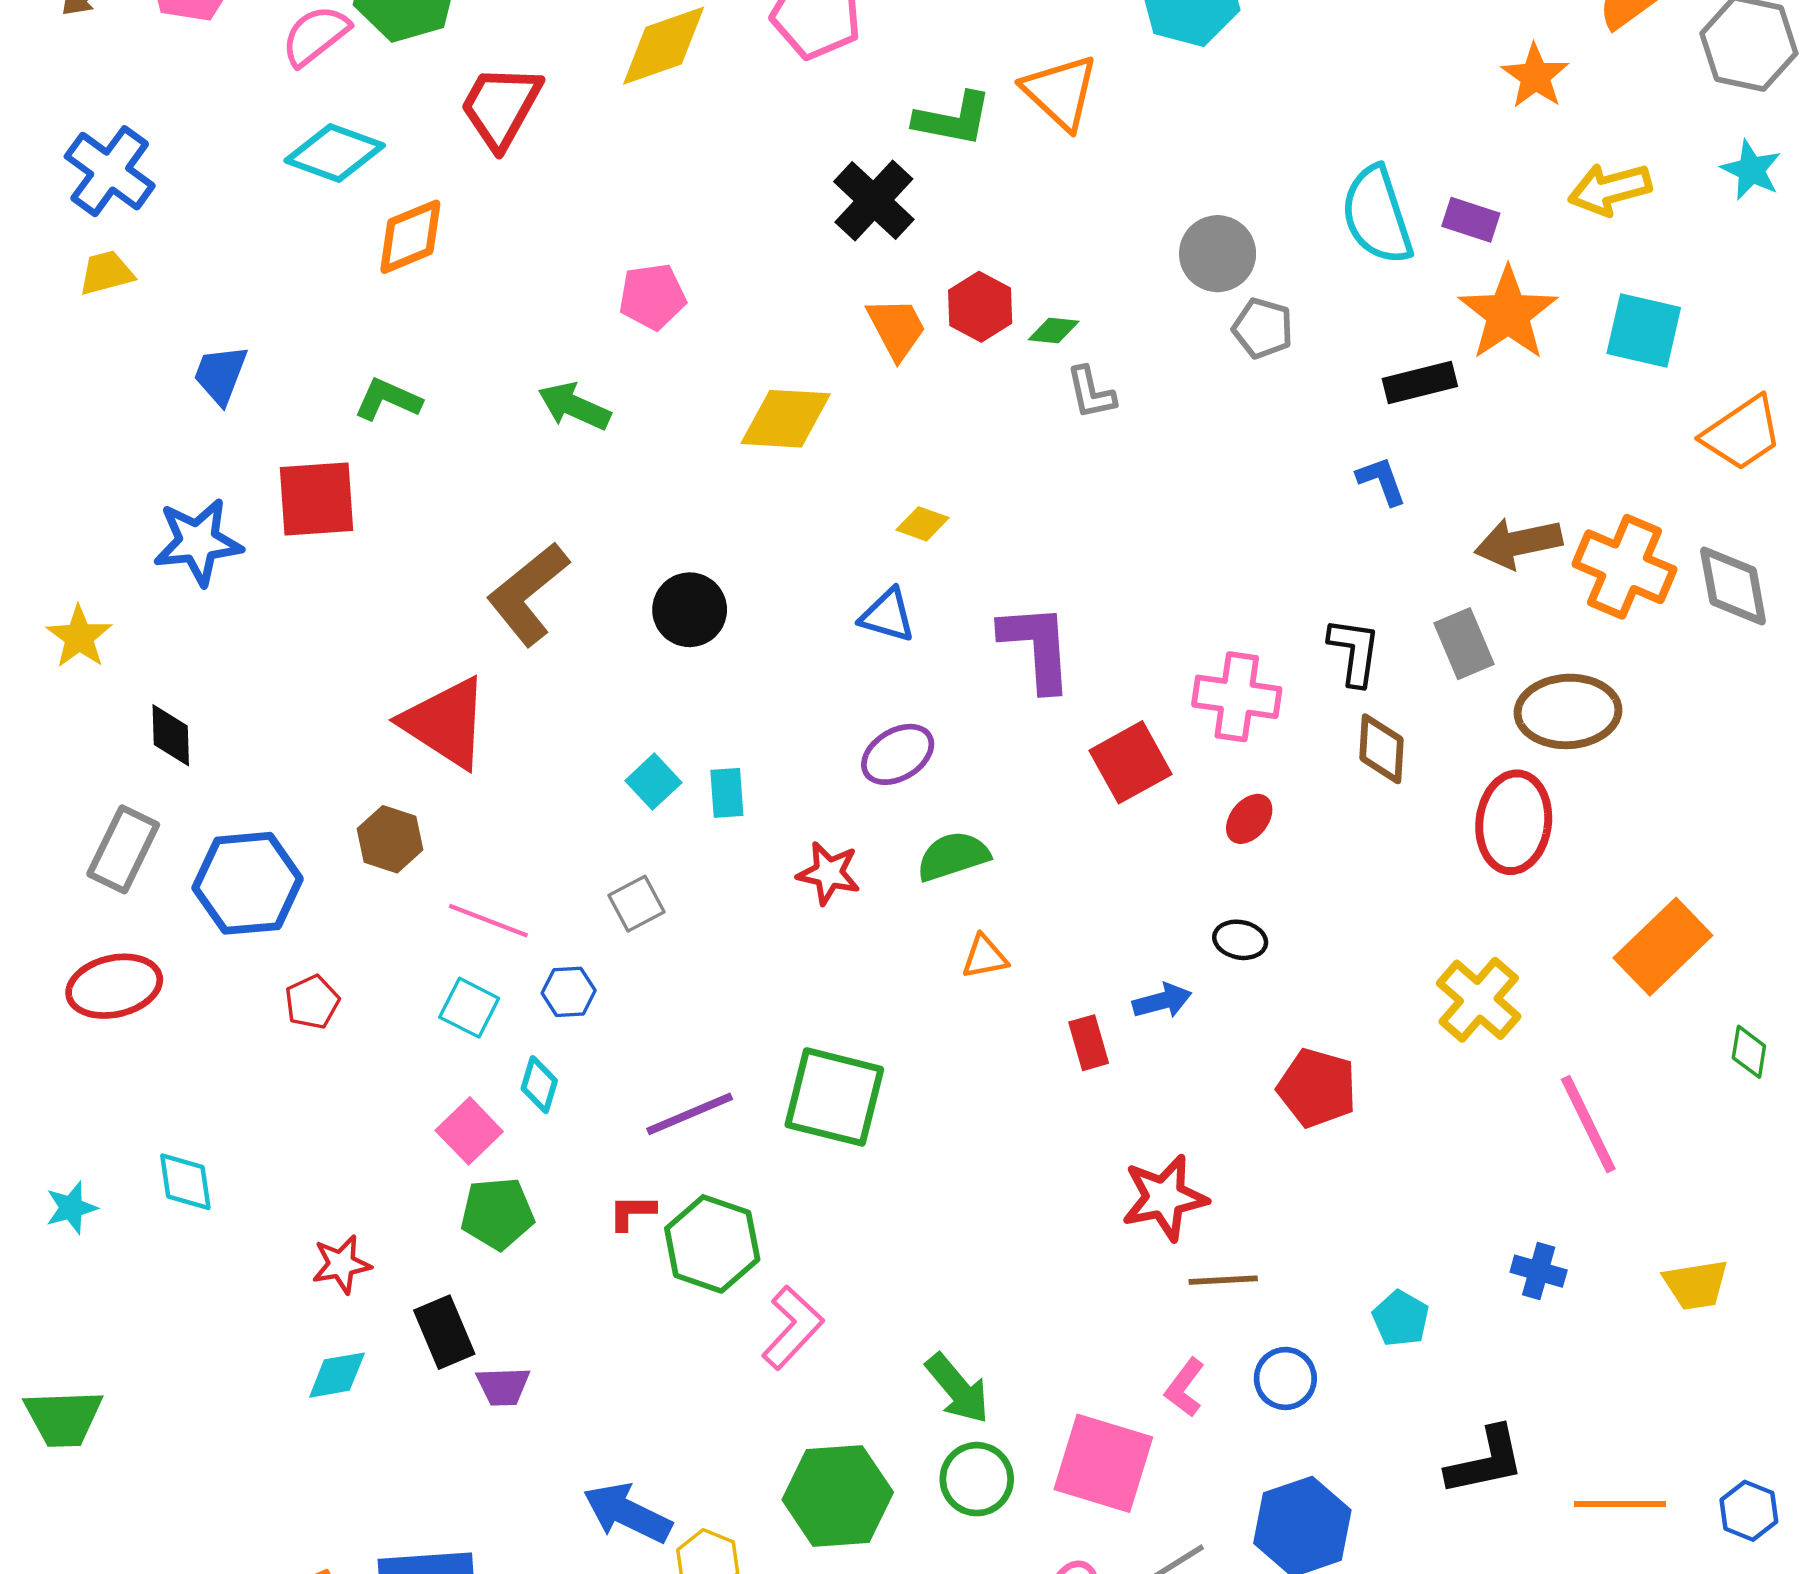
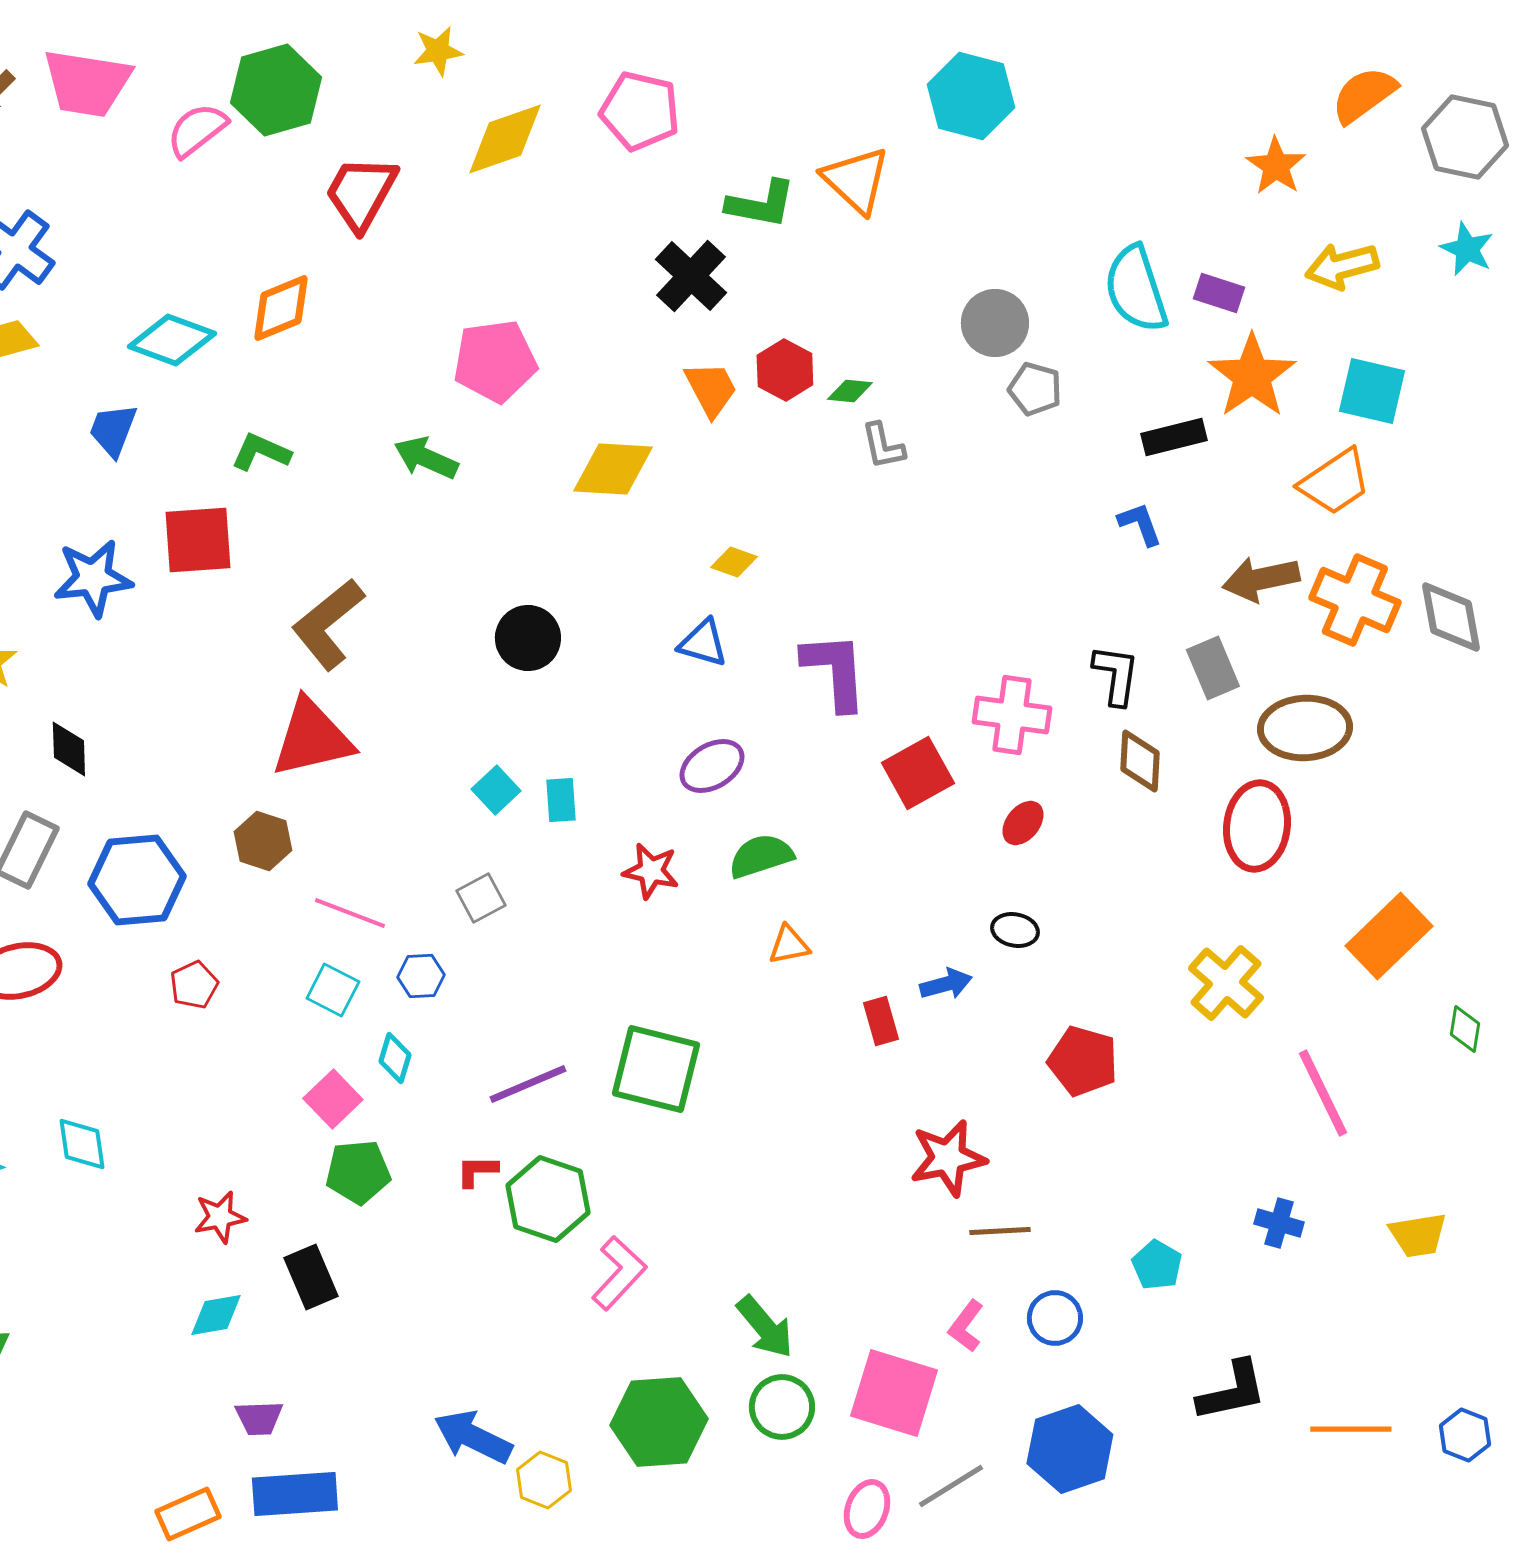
cyan diamond: (335, 153) -> (172, 340), moved
pink pentagon: (652, 297) -> (495, 361), size x1.4
orange trapezoid: (1742, 433) -> (1335, 482), moved
brown L-shape: (528, 594) -> (328, 624), moved
red triangle: (445, 723) -> (312, 738), turned -46
purple trapezoid: (503, 1386) -> (259, 1418), moved

